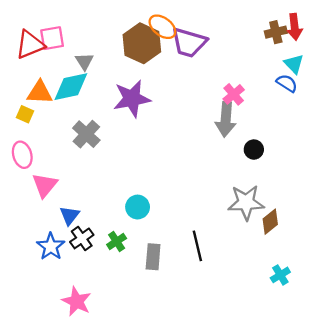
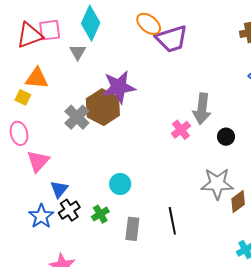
purple trapezoid: (189, 42) -> (172, 39), turned -36
brown hexagon: (142, 43) -> (103, 107), moved
cyan diamond: (71, 87) -> (91, 23), moved, turned -56
pink cross: (234, 94) -> (181, 130), moved

